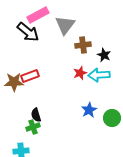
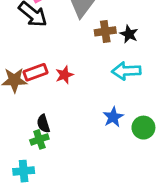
black star: (104, 55) -> (129, 34), moved
red star: (80, 73) -> (64, 75), moved

